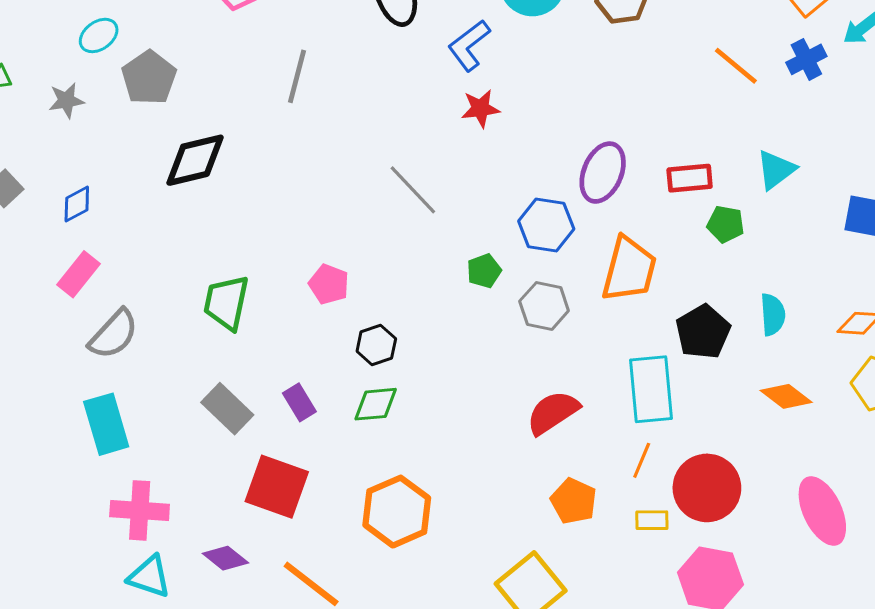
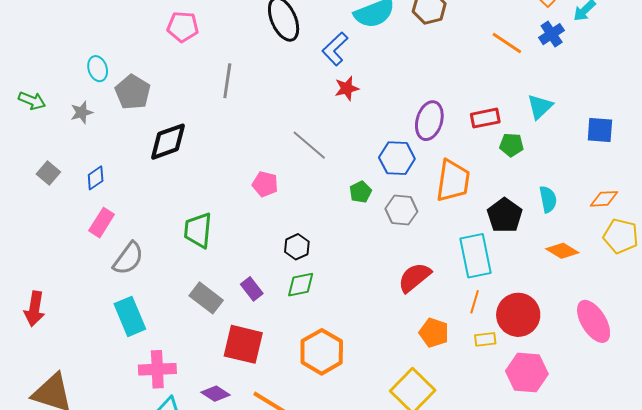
cyan ellipse: (99, 35) -> (98, 69), turned -65
pink pentagon: (329, 284) -> (265, 184), moved

